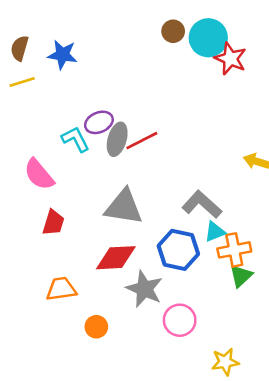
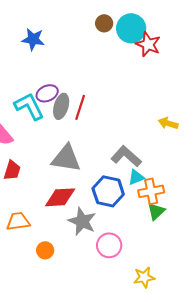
blue star: (62, 55) -> (33, 39), moved
cyan L-shape: (75, 139) -> (29, 106), size x1.4
red line: (142, 141) -> (80, 107), turned -45

